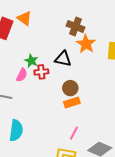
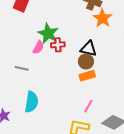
black triangle: (63, 59) -> (89, 49), moved
green star: (31, 61) -> (48, 34), size x1.5

